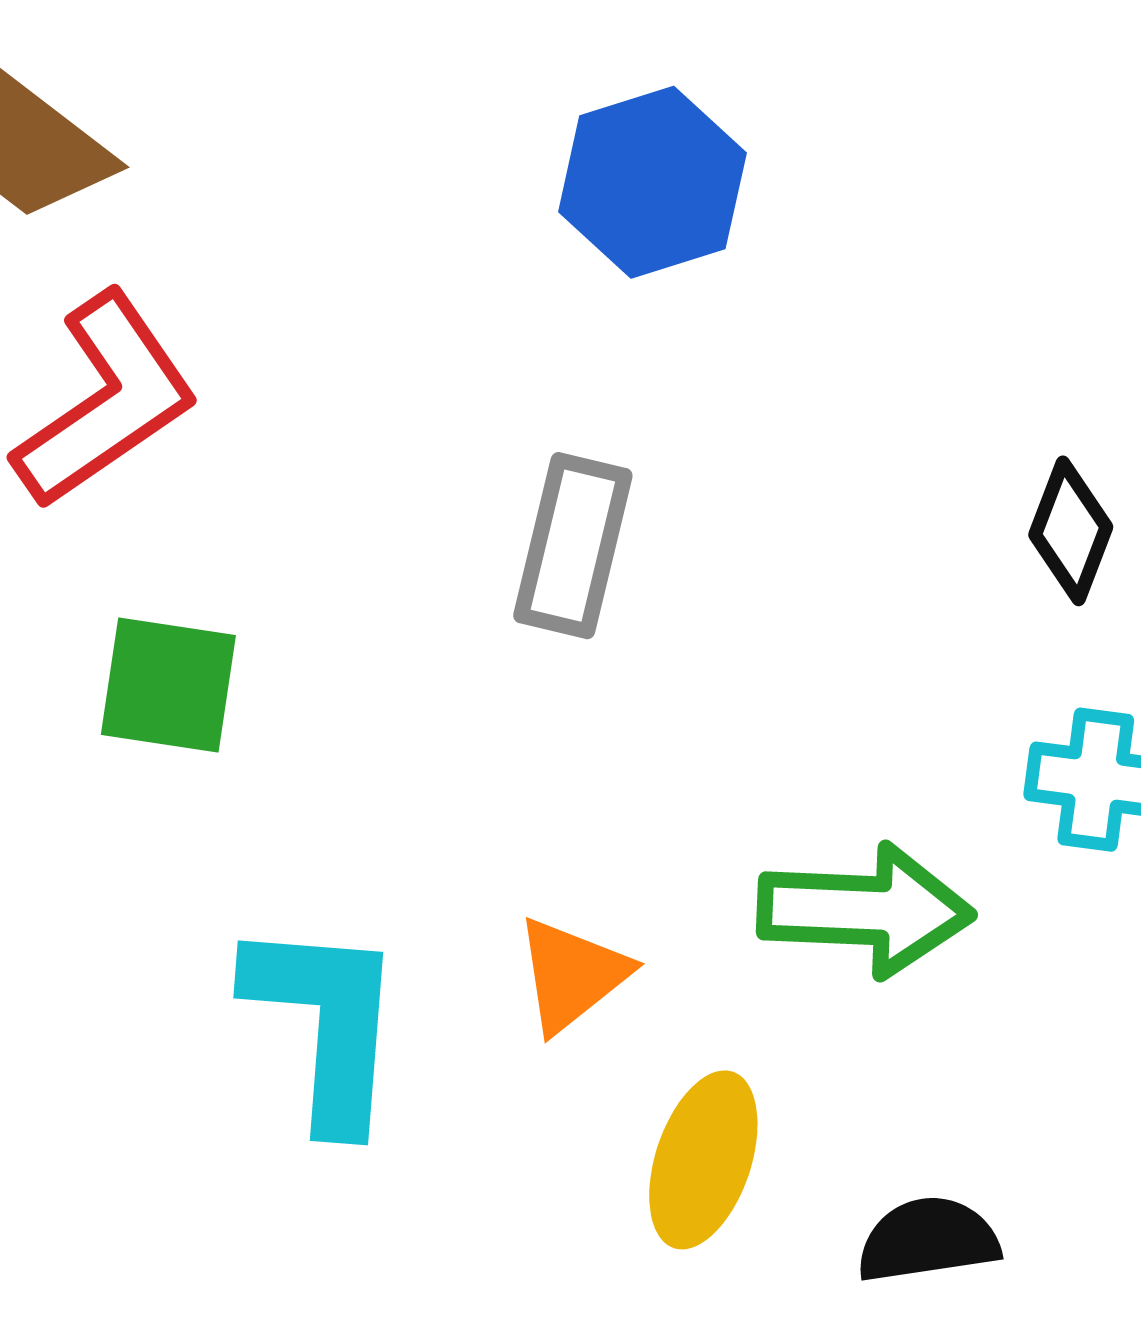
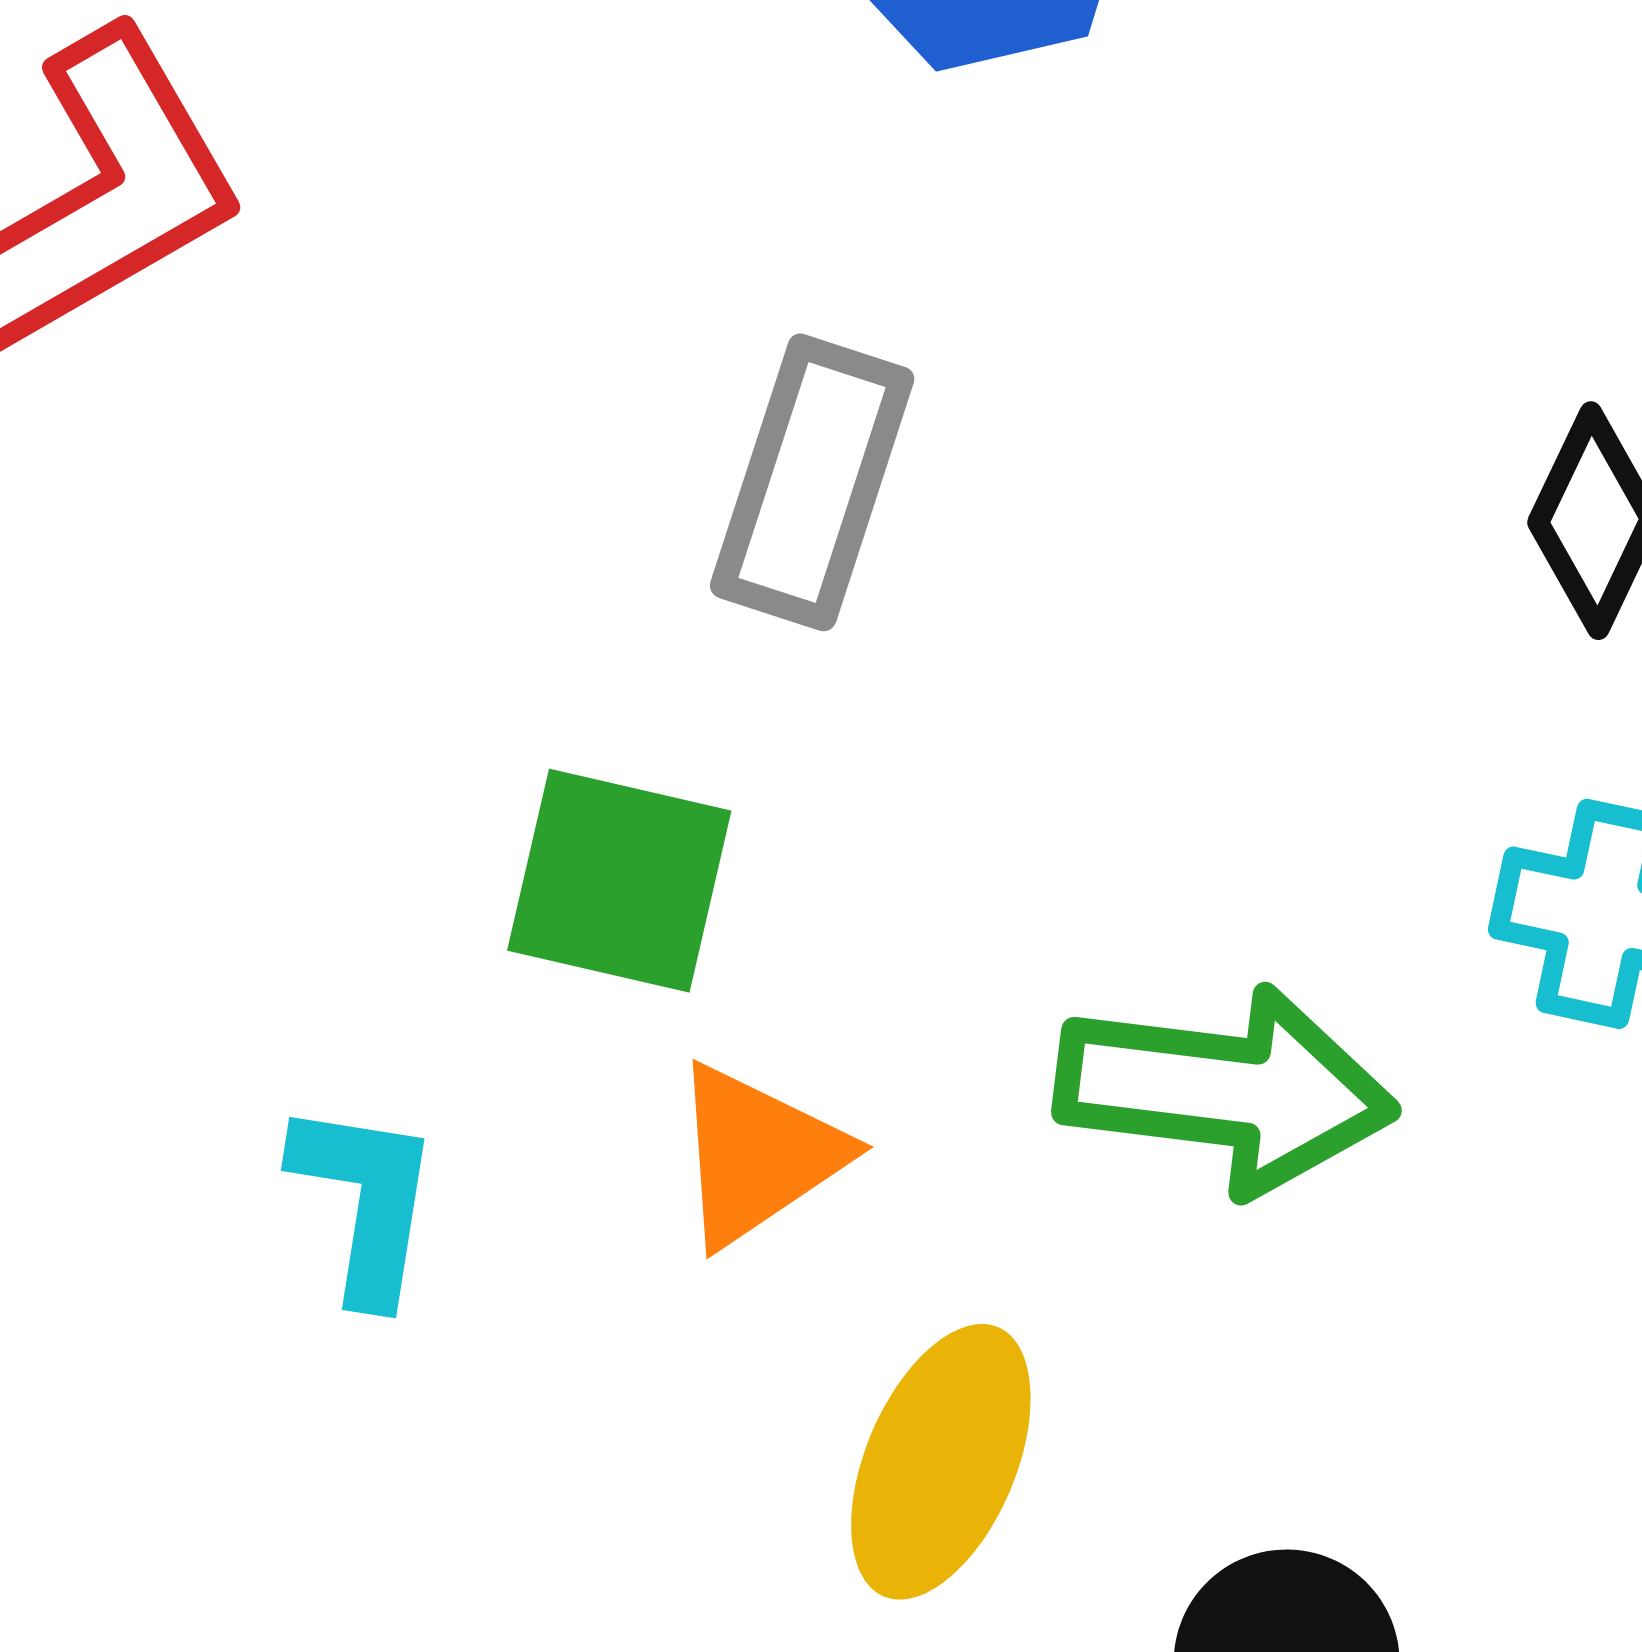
green square: (168, 685) -> (619, 881), moved
cyan L-shape: (326, 1024) -> (365, 1201), size x0.6

